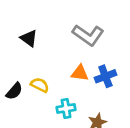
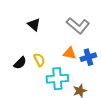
yellow semicircle: (40, 85) -> (39, 60), turned 32
cyan cross: (66, 108) -> (57, 79), size x1.5

